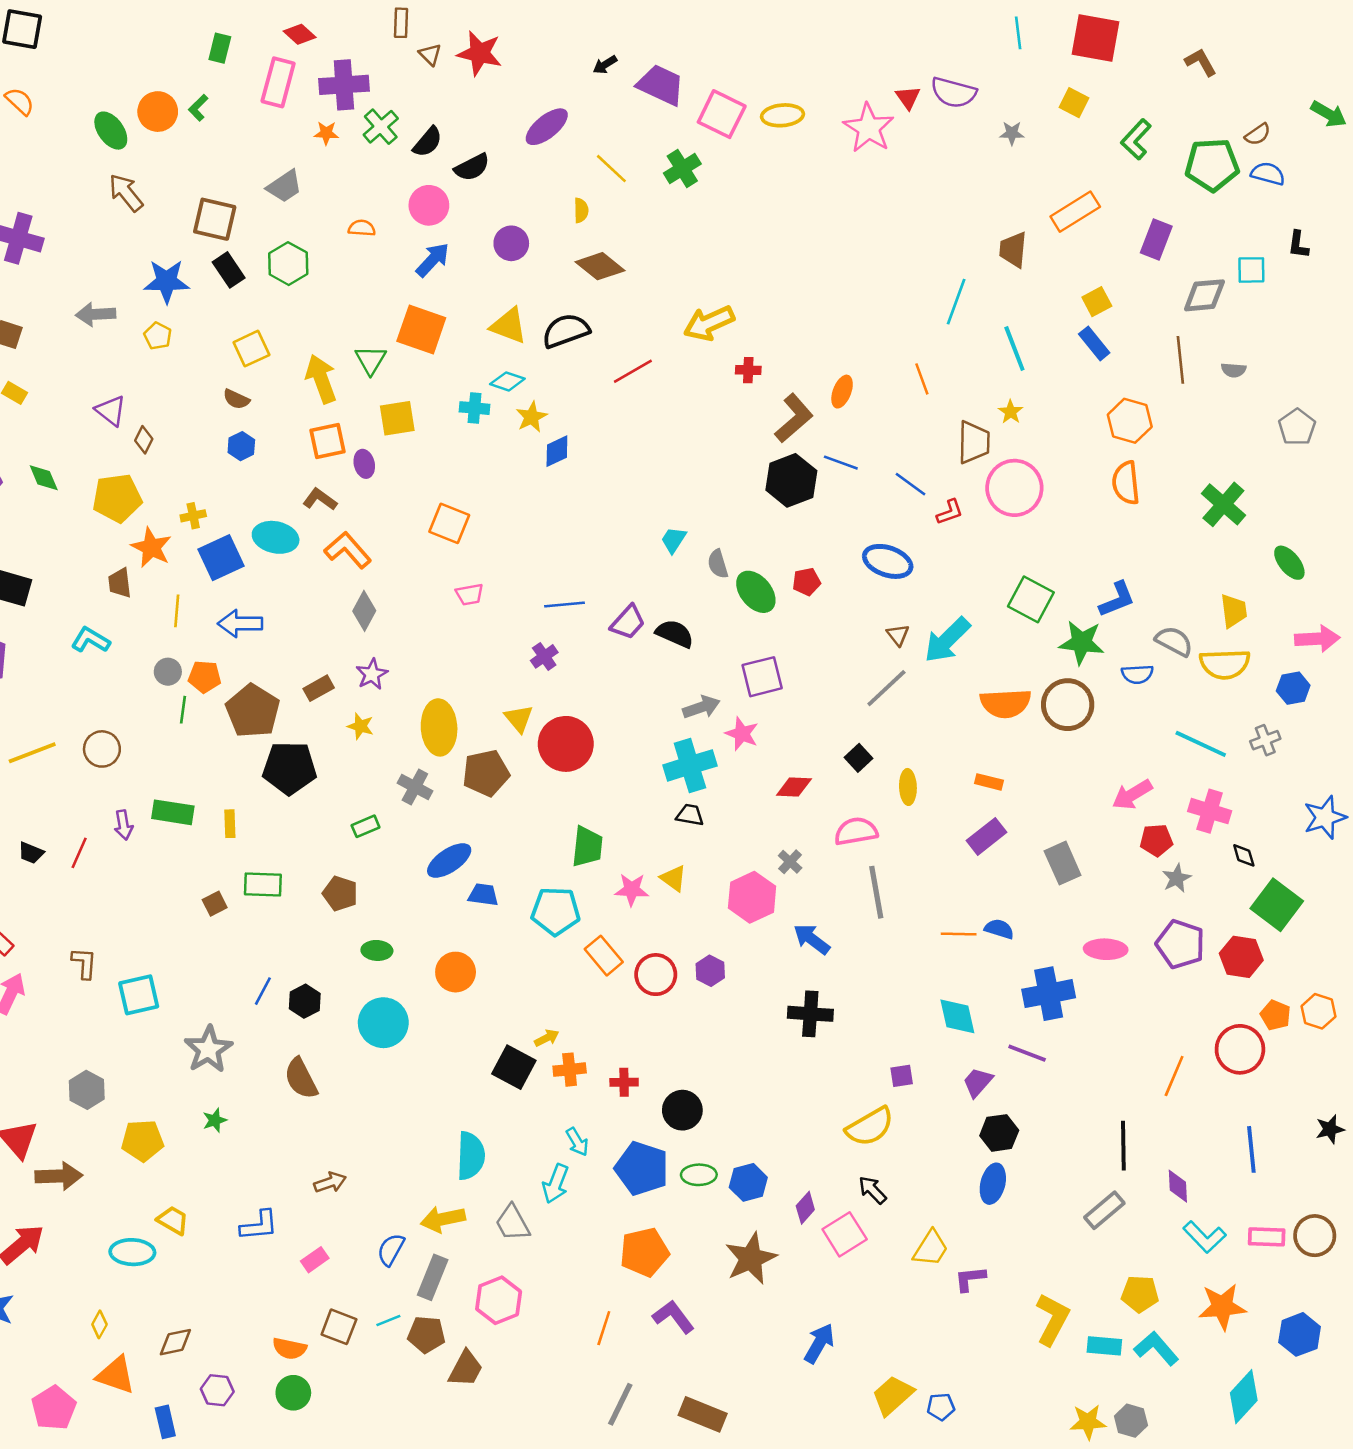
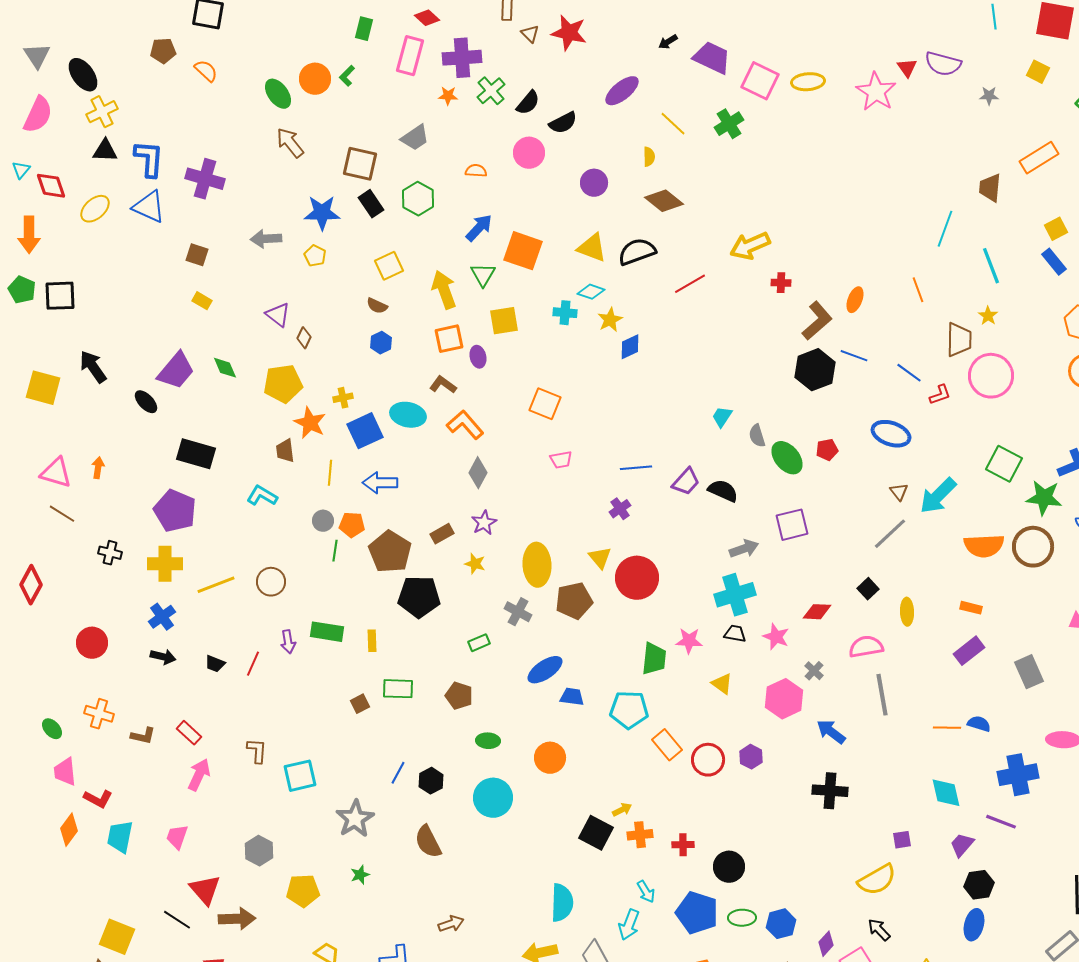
blue arrow: (433, 260) -> (479, 228), moved
pink star: (742, 734) -> (776, 637), moved
pink star: (632, 890) -> (689, 641), moved

